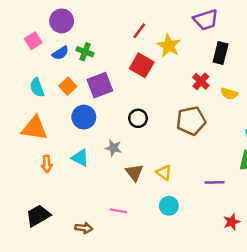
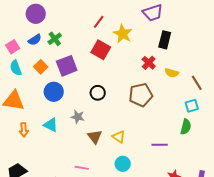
pink square: (33, 41) -> (13, 47), moved
green cross: (85, 52) -> (55, 39), turned 32

